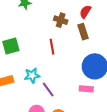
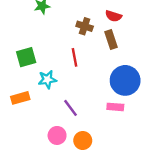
red semicircle: (85, 12) -> (113, 16), turned -104
cyan star: (32, 75) -> (47, 79), moved

